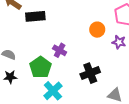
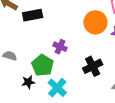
orange circle: (97, 30) -> (95, 22), size x1.5
black star: (10, 77) -> (28, 82), moved

